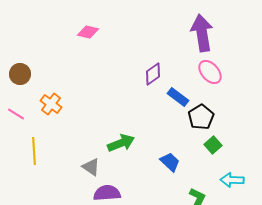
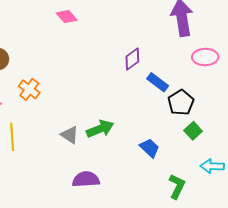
pink diamond: (88, 32) -> (67, 17), turned 35
pink ellipse: (210, 72) -> (205, 57), moved, turned -50
gray triangle: (91, 167) -> (70, 135), moved

